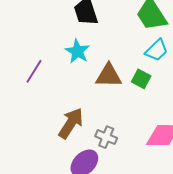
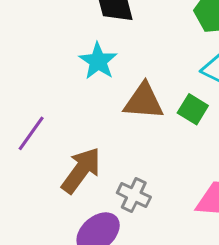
purple line: (34, 71) -> (31, 133), moved

